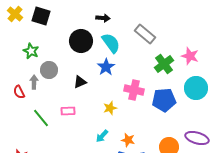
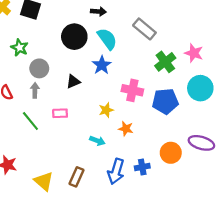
gray arrow: (34, 82) -> (35, 90), moved
cyan arrow: (102, 136) -> (97, 141), turned -112
orange star: (128, 140) -> (126, 129), moved

